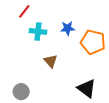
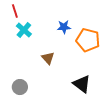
red line: (24, 11) -> (15, 11), moved, turned -56
cyan cross: (38, 31) -> (24, 30), moved, turned 35

